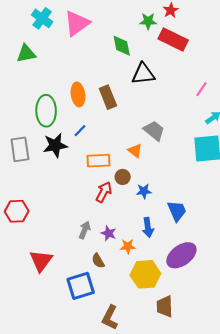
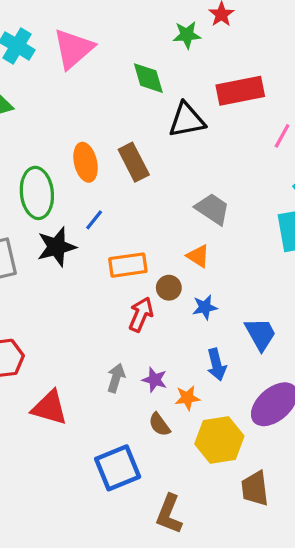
red rectangle: (173, 39) -> (240, 91), moved, turned -32
orange triangle: (135, 151) -> (198, 256), moved
red triangle: (41, 261) -> (50, 408), moved, turned -45
brown semicircle: (98, 261) -> (159, 425), moved

